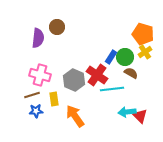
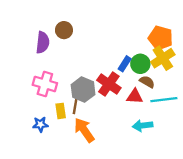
yellow cross: (145, 52) -> (163, 58), size x1.5
cyan line: (112, 89) -> (164, 100), moved
brown line: (32, 95) -> (75, 105), moved, turned -63
red triangle: (140, 116) -> (135, 96), moved, turned -42

